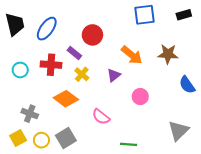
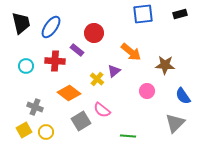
brown star: (168, 54) -> (165, 65), moved
yellow cross: (82, 74) -> (97, 79), moved
blue semicircle: (187, 85) -> (183, 96), moved
pink circle: (140, 97) -> (147, 91), moved
gray square: (66, 138) -> (81, 121), moved

